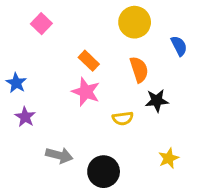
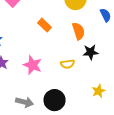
pink star: (86, 92) -> (33, 65), moved
gray arrow: (59, 155) -> (25, 102), moved

